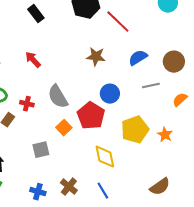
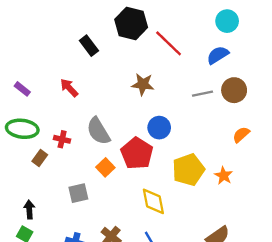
black rectangle: (36, 14) -> (89, 46), moved
blue semicircle: (138, 58) -> (218, 55), moved
gray line: (151, 86) -> (202, 94), moved

